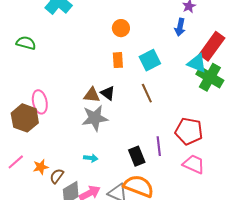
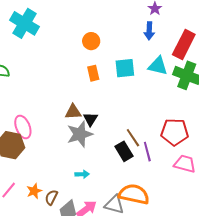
cyan square: (150, 60) -> (125, 68), turned 30
cyan triangle: (197, 63) -> (158, 66), moved
black triangle: (108, 93) -> (91, 119), moved, turned 35
brown line: (147, 93) -> (133, 138), moved
black rectangle: (137, 156) -> (124, 151), moved

